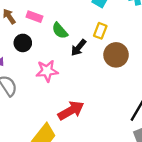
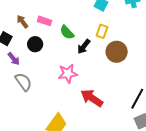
pink star: (47, 71) -> (68, 74), moved
red arrow: (71, 110) -> (92, 98), moved, turned -115

